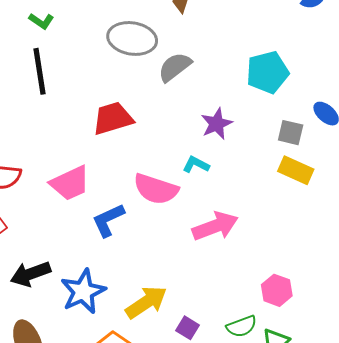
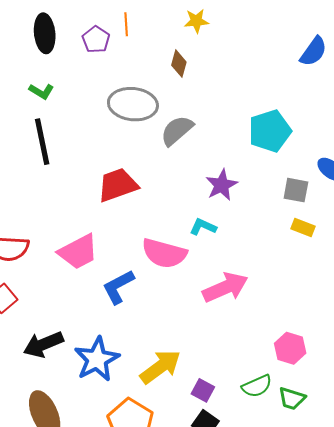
yellow rectangle: (296, 170) -> (303, 227), size x0.7

